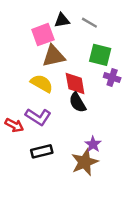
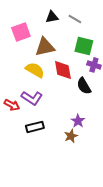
pink square: (43, 35) -> (21, 32), moved
black semicircle: (77, 103) -> (84, 86), moved
brown star: (85, 162) -> (71, 136), size x0.6

